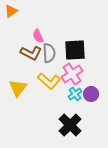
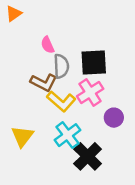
brown L-shape: (31, 53) -> (44, 82), moved
yellow triangle: (18, 88) -> (22, 136), moved
cyan cross: (75, 94) -> (68, 135), moved, size x1.5

